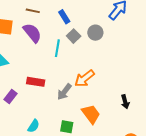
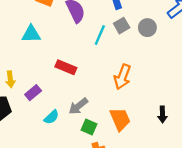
orange arrow: (84, 78) -> (122, 77), turned -45
gray arrow: (64, 92) -> (78, 106), moved
purple rectangle: (11, 97) -> (33, 93), moved

